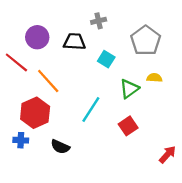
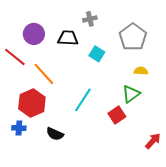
green triangle: (129, 89) -> (131, 94), moved

